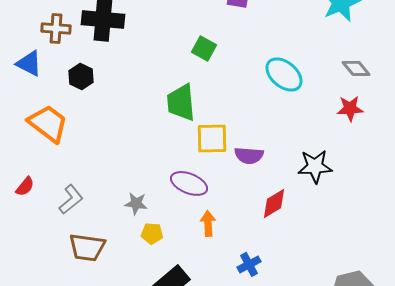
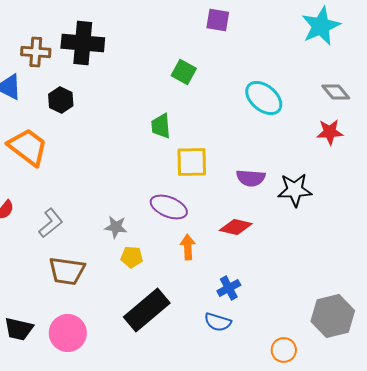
green trapezoid: (181, 102) -> (161, 126), size x0.7
purple semicircle: (249, 155) -> (251, 178), moved
red diamond: (274, 203) -> (236, 227), moved, turned 44

